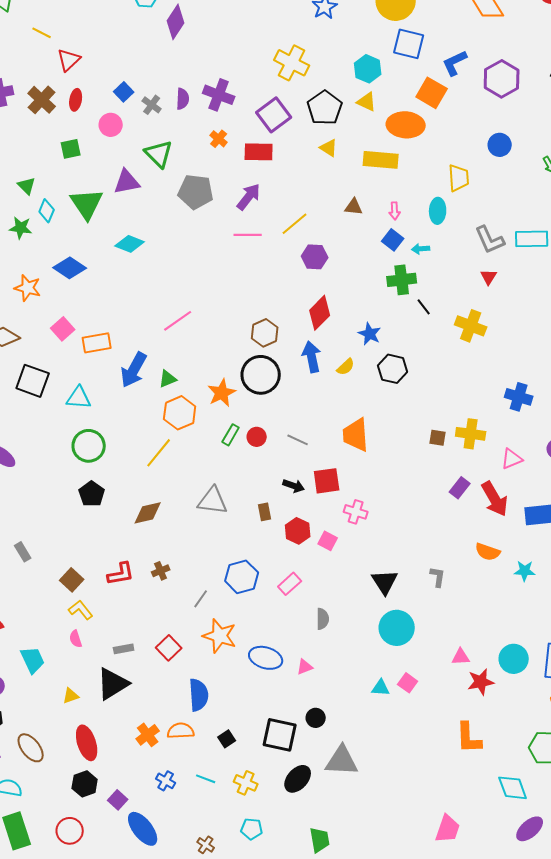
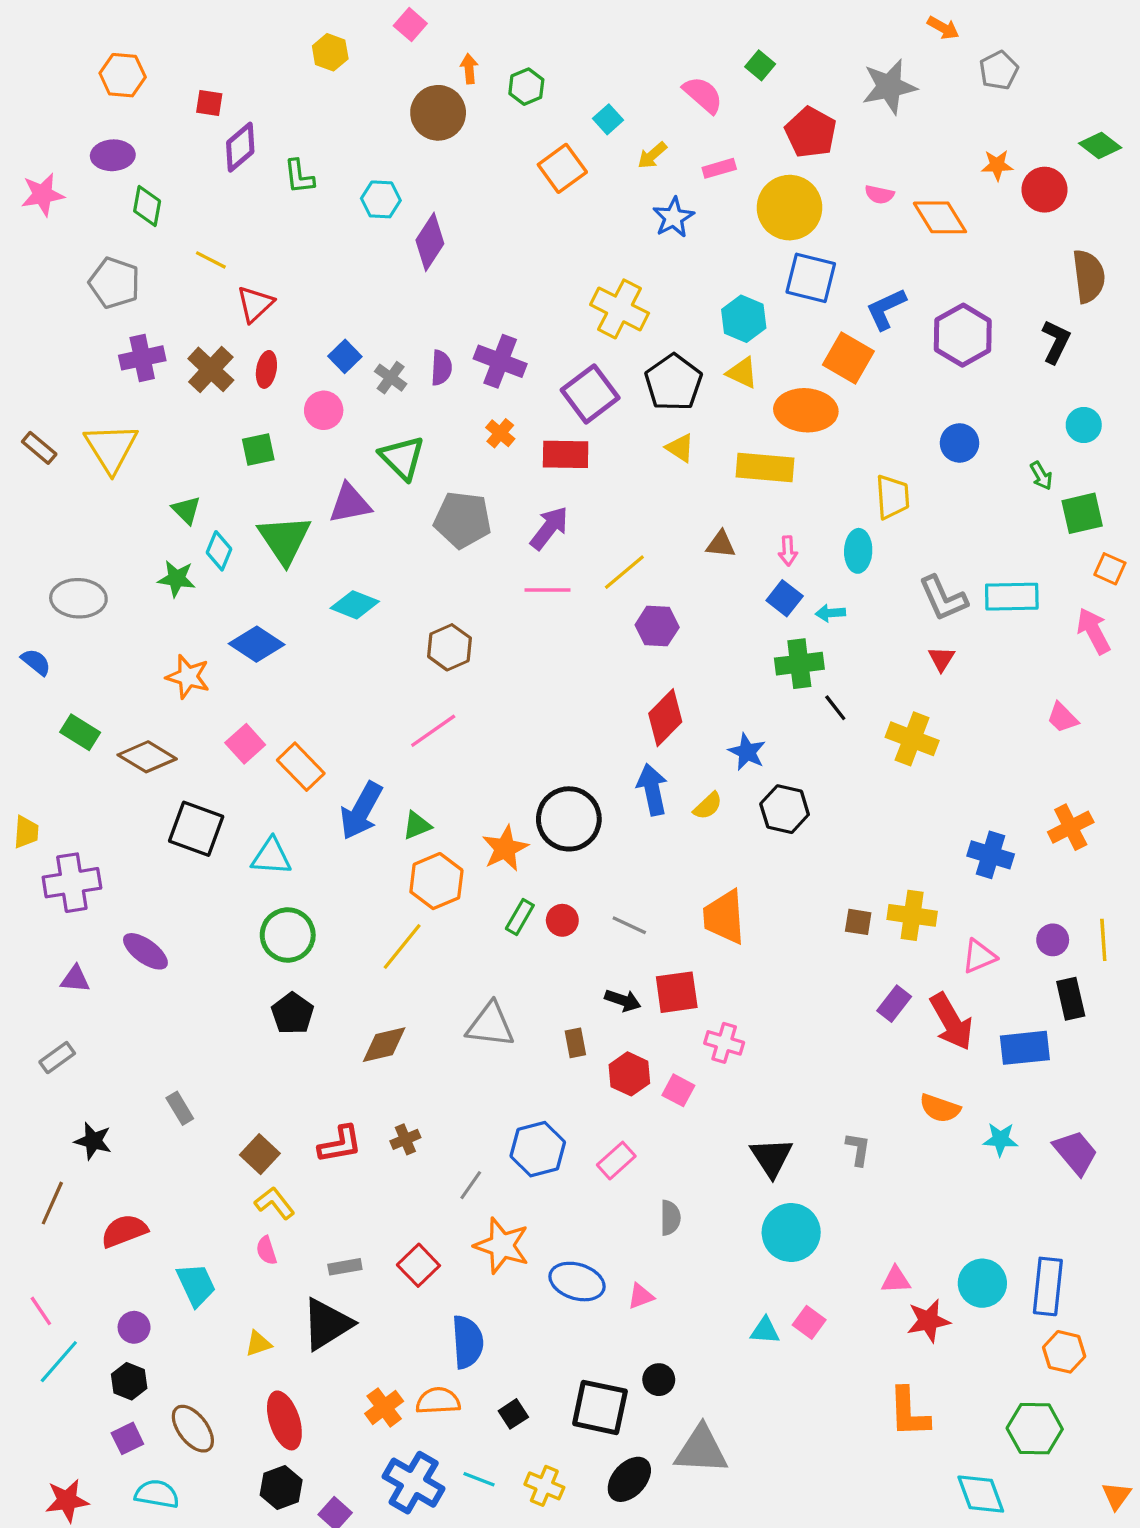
brown hexagon: (265, 333) -> (450, 647), moved
orange rectangle: (97, 343) -> (301, 767), turned 56
blue cross: (166, 781) -> (414, 1483), size x1.8

